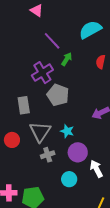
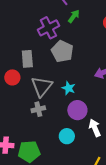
red circle: (12, 140) -> (12, 77), moved
gray cross: (48, 155) -> (38, 109), moved

